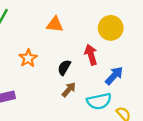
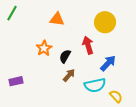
orange star: (28, 58) -> (44, 48), moved

